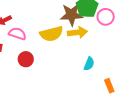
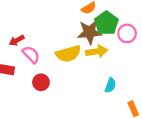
pink semicircle: (17, 34) -> (31, 55), turned 30

